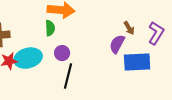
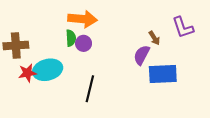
purple L-shape: (156, 33) -> (183, 27), moved, turned 130
purple circle: (62, 53) -> (84, 43), moved

